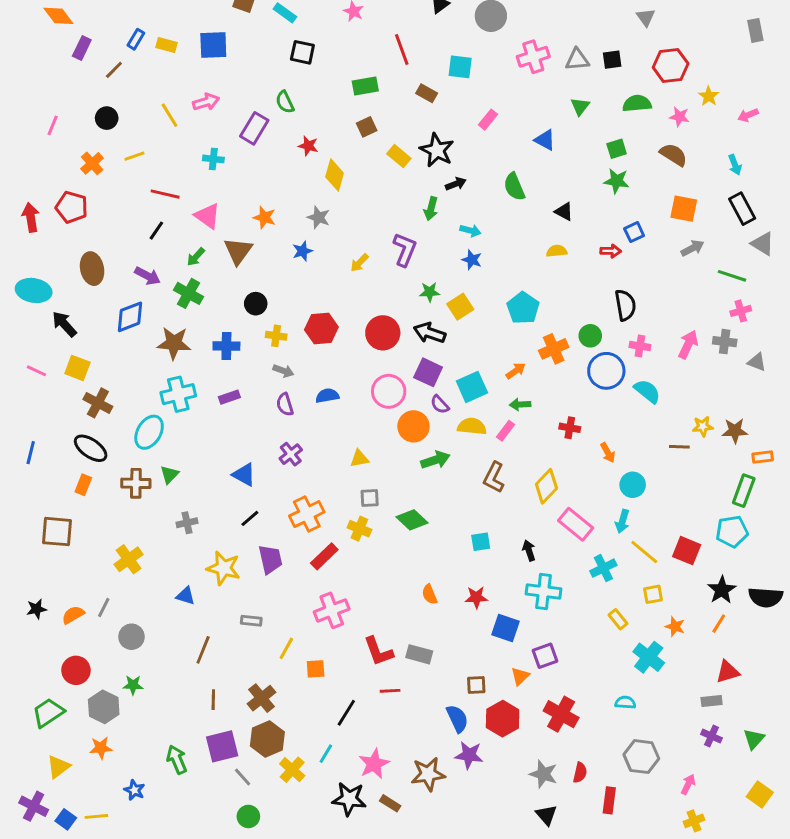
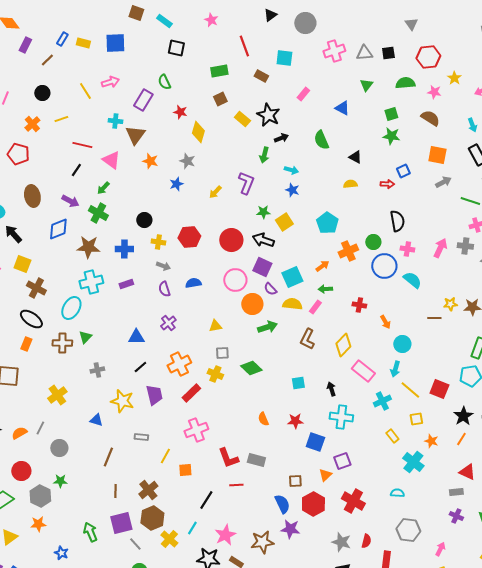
brown triangle: (238, 251) -> (135, 135), moved
blue triangle: (244, 475) -> (136, 337), turned -30
red triangle: (728, 672) -> (467, 472), turned 42

